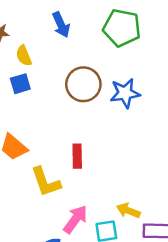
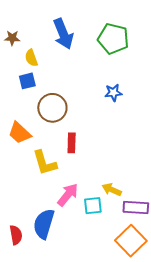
blue arrow: (61, 25) -> (63, 34), size x1.4
brown circle: (83, 84) -> (52, 108), moved
blue star: (125, 93) -> (113, 93), size x0.7

